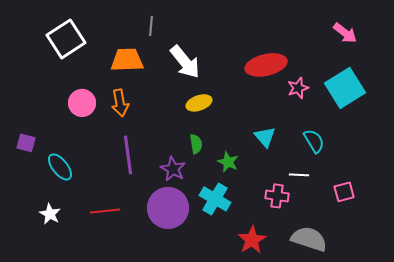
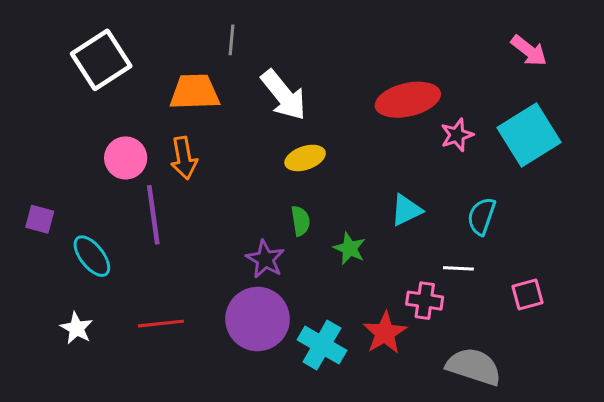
cyan triangle: (265, 137) -> (406, 210), turned 45
cyan semicircle: (314, 141) -> (481, 216), turned -130
purple line: (128, 155) -> (153, 215), moved
cyan cross: (215, 199) -> (322, 345), moved
red star: (252, 240) -> (385, 333), moved

